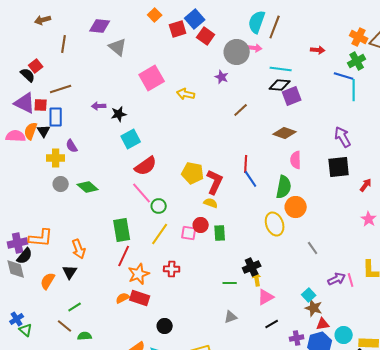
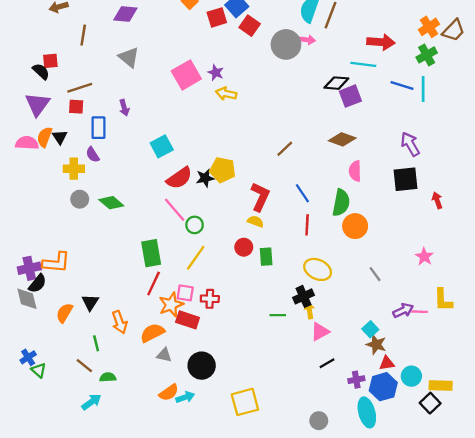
orange cross: (359, 37) -> (429, 27), turned 30
gray triangle: (118, 47) -> (129, 57), moved
red arrow: (318, 50) -> (381, 42), size x1.6
red square: (36, 66) -> (50, 61), turned 32
cyan line: (281, 69) -> (363, 64), moved
blue line: (344, 76) -> (402, 85), moved
purple star: (222, 77) -> (216, 73), moved
purple triangle: (25, 103) -> (37, 104), turned 40
red square: (41, 105) -> (76, 107), moved
purple arrow: (99, 106) -> (124, 108), turned -104
brown line: (241, 110) -> (285, 149), moved
black star: (119, 114) -> (205, 178), moved
blue rectangle: (56, 117) -> (98, 128), moved
red line: (246, 164) -> (307, 225), moved
yellow pentagon: (193, 173) -> (223, 170), moved
red arrow: (366, 185) -> (437, 200), turned -56
pink star: (369, 219) -> (424, 257), moved
yellow ellipse: (275, 224) -> (318, 269), moved, turned -45
pink square: (189, 233) -> (185, 293), moved
orange arrow: (79, 249) -> (120, 322), moved
pink line: (351, 280) -> (420, 312), turned -72
orange semicircle: (123, 298) -> (152, 333), size x1.5
red rectangle: (140, 298) -> (188, 320), moved
green line: (75, 307) -> (96, 343), turned -72
gray triangle: (231, 317) -> (164, 355), moved, turned 32
black circle: (165, 326) -> (202, 366), size x1.5

